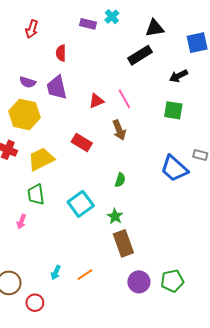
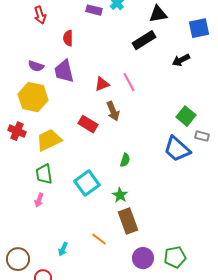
red arrow: (32, 29) -> (40, 15), turned -36
green square: (173, 110) -> (186, 116), moved, turned 30
brown arrow: (119, 130) -> (113, 111), moved
pink arrow: (21, 222) -> (39, 200), moved
orange line: (85, 275) -> (99, 239), moved, turned 70

